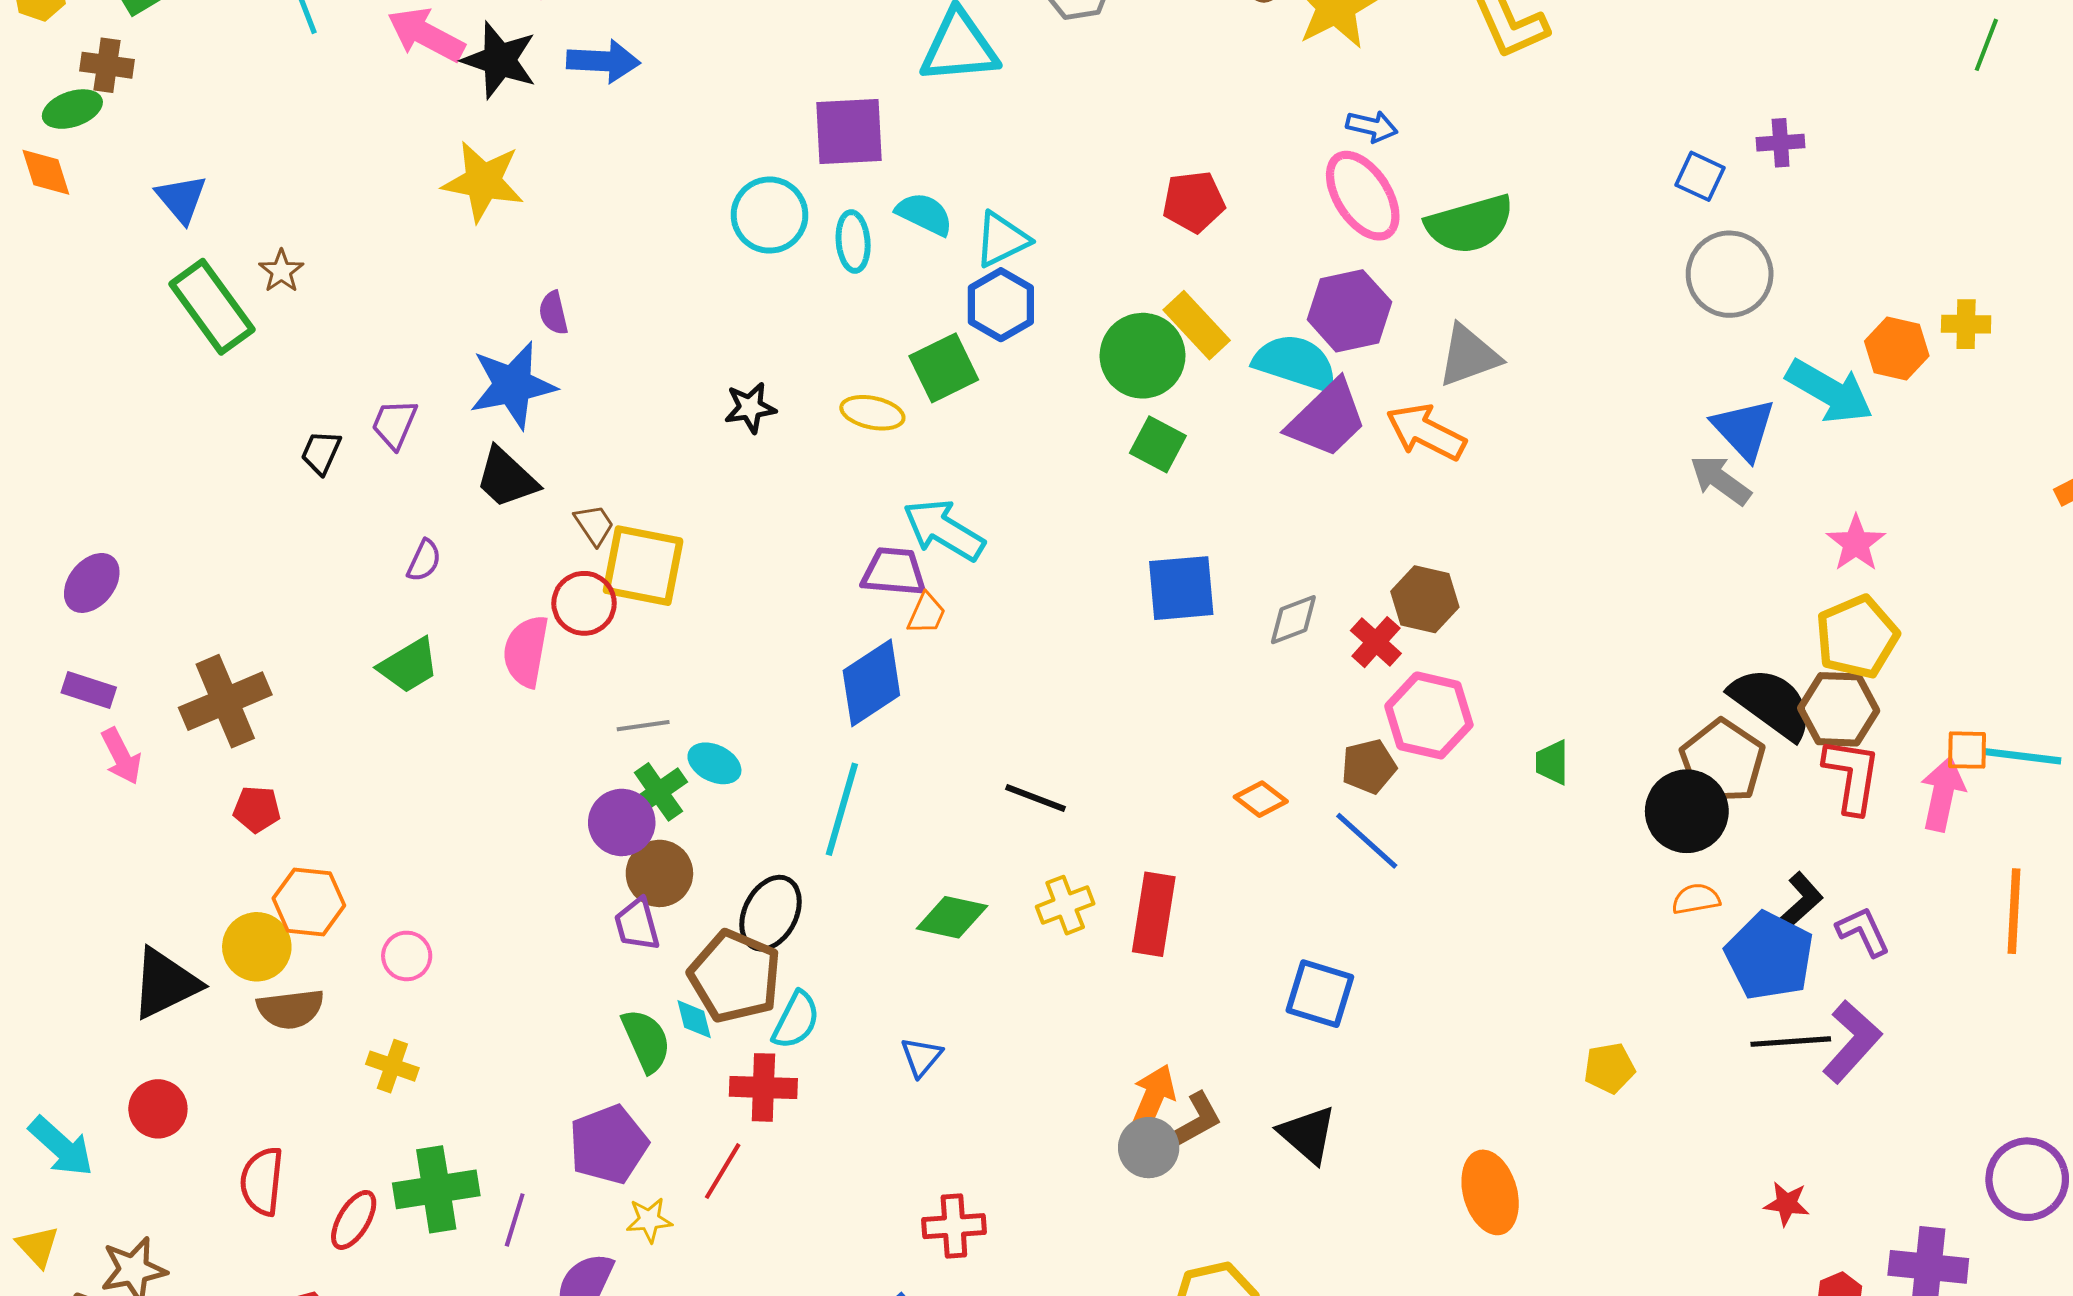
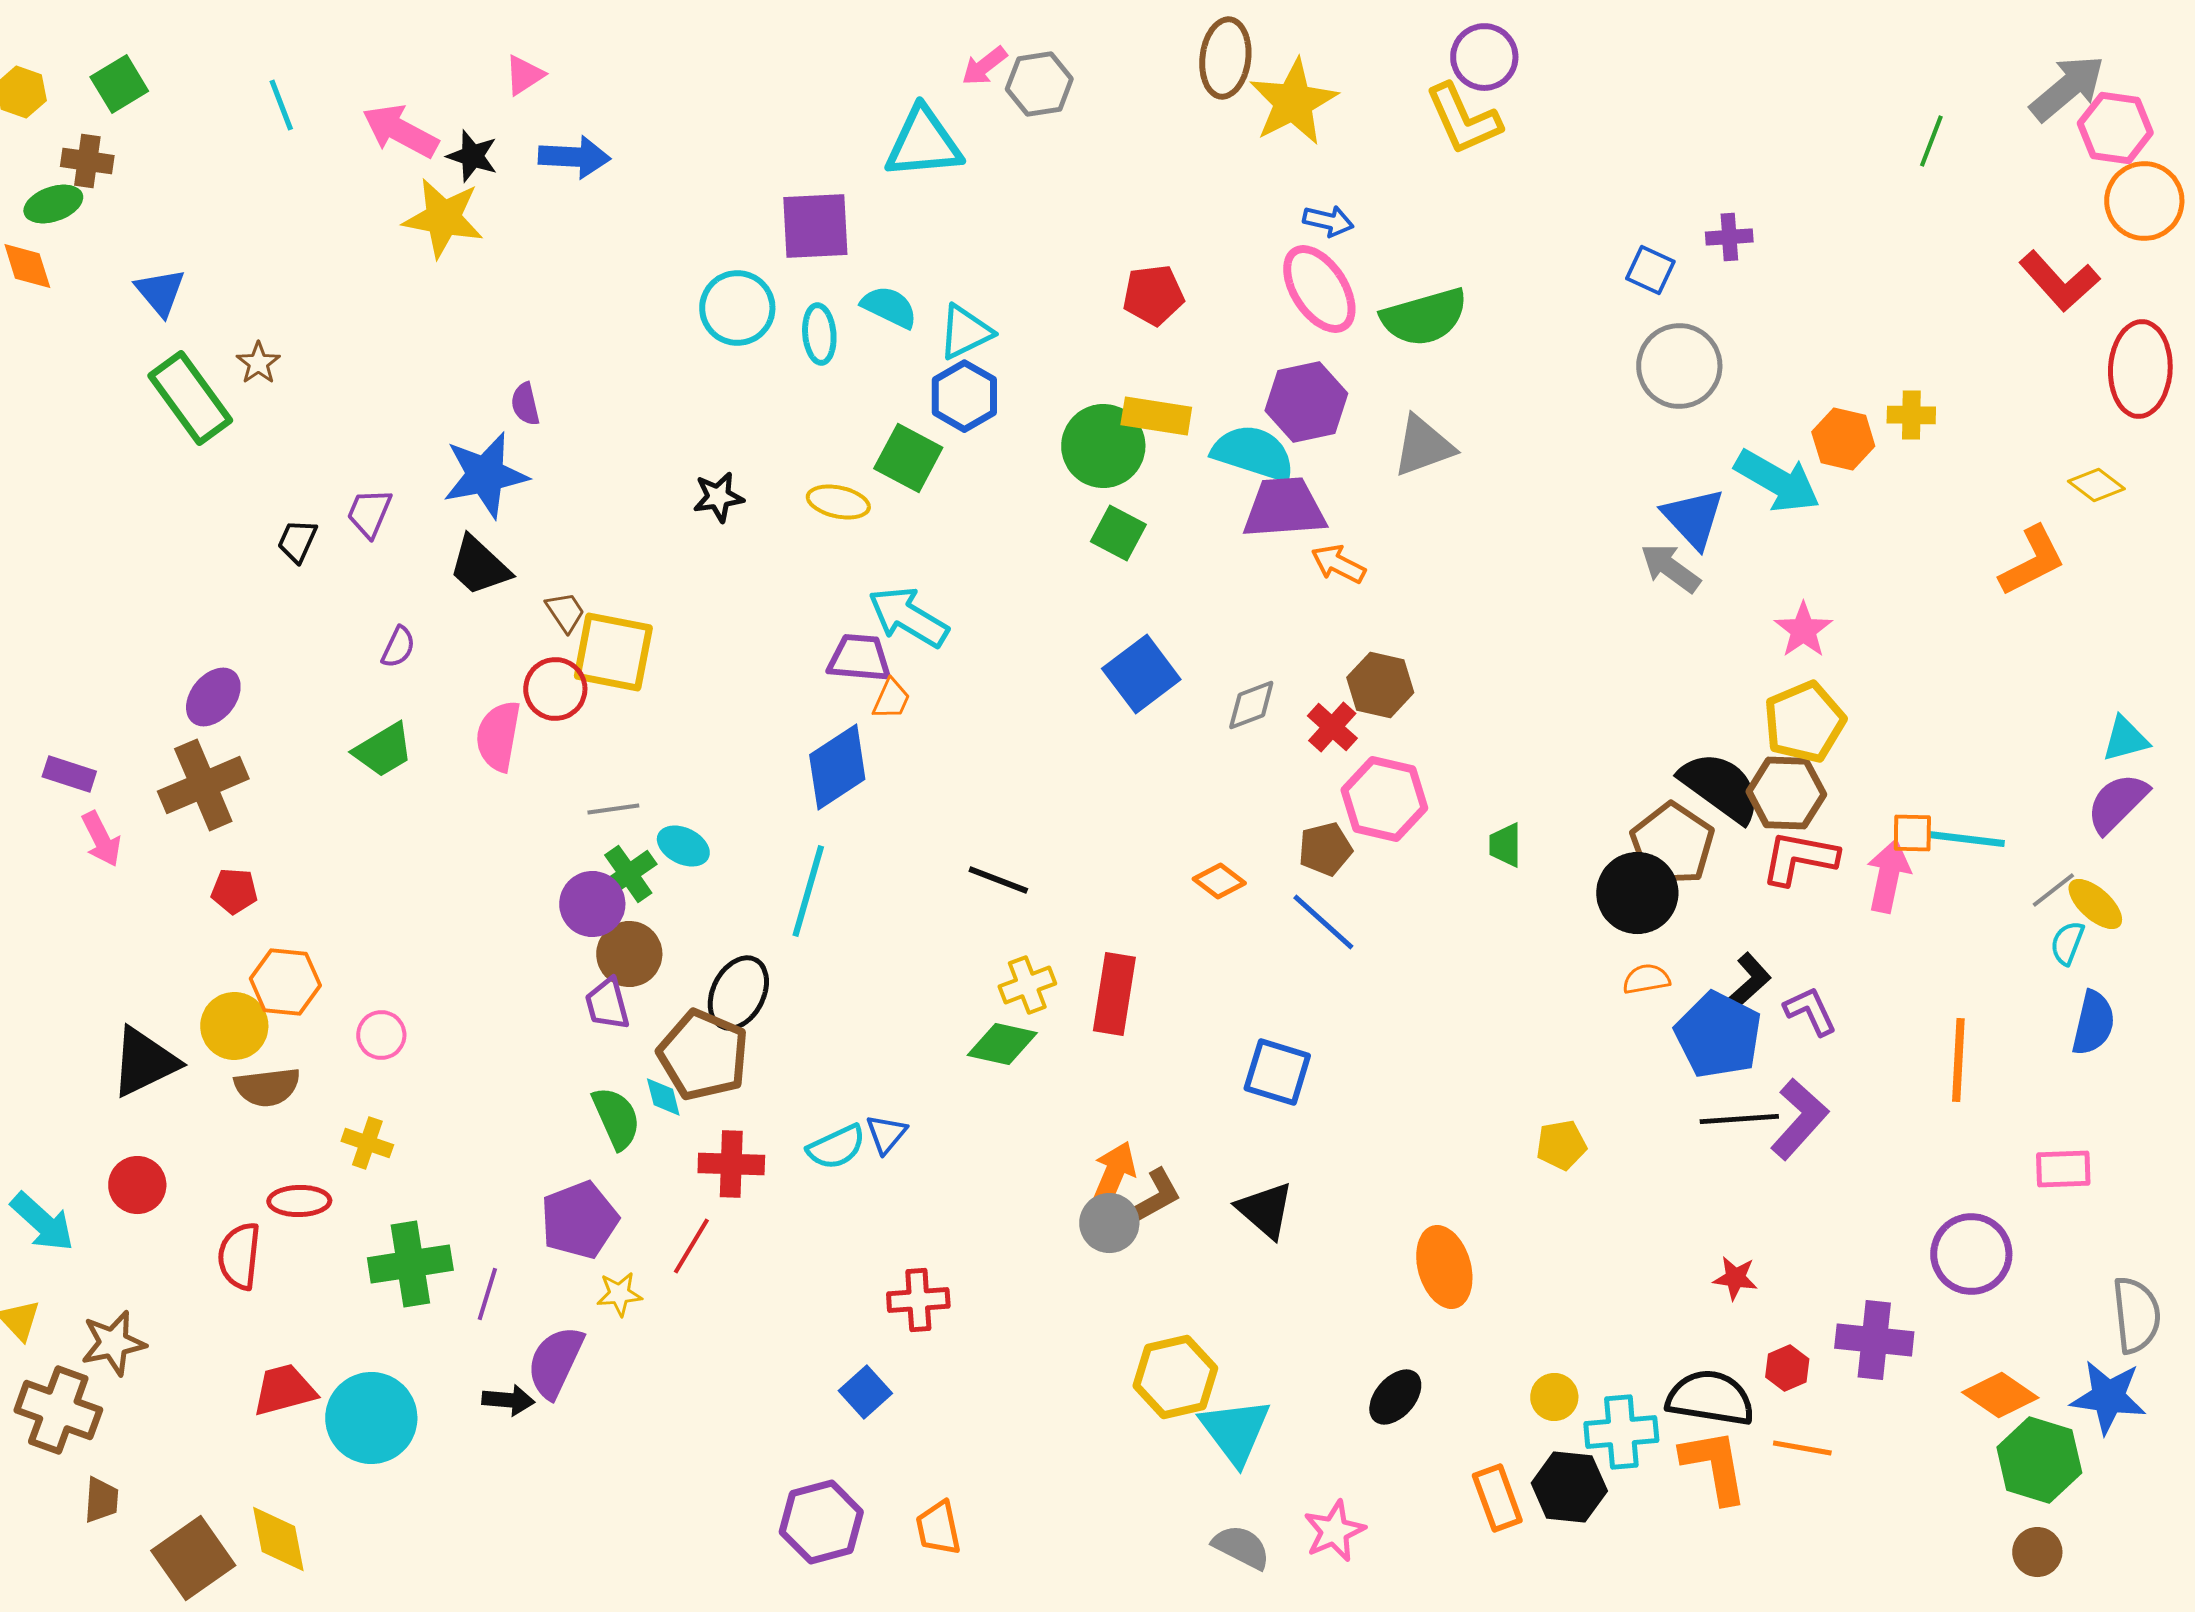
black star: (499, 60) -> (472, 156), size x0.7
yellow star: (483, 181) -> (443, 218), moved
yellow rectangle: (1197, 325) -> (1156, 416), turned -38
green square: (944, 368) -> (908, 458), turned -36
purple trapezoid: (1327, 419) -> (1284, 508), turned -140
orange arrow: (1426, 432) -> (1338, 564), moved, size x0.7
purple ellipse: (92, 583) -> (213, 697), moved
blue square: (1181, 588) -> (1141, 674), turned -32
red L-shape: (1852, 776) -> (1799, 858), turned -88
orange line: (2014, 911) -> (1958, 1060), moved
green diamond: (952, 917) -> (1002, 1044), moved
cyan semicircle: (796, 1020) -> (836, 1147), moved, turned 38
red ellipse: (354, 1220) -> (299, 1201), moved, turned 58

